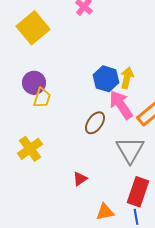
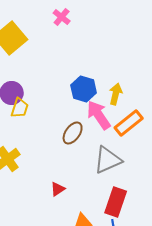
yellow arrow: (127, 78) -> (116, 94), moved
gray triangle: (130, 150) -> (108, 160), turned 36

